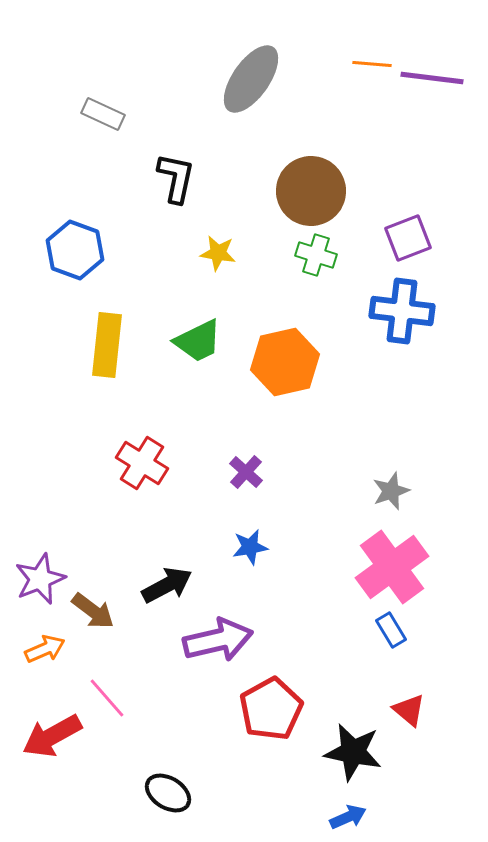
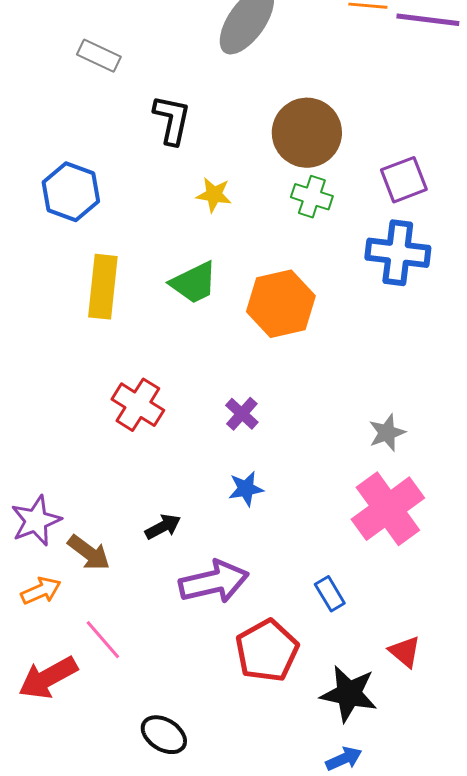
black arrow: (167, 585) -> (163, 527), size x0.7
blue rectangle: (391, 630) -> (330, 594), moved

